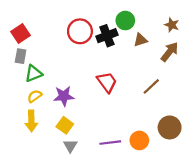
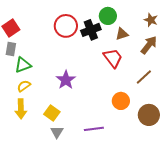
red trapezoid: (107, 82) -> (113, 58), moved
brown line: (151, 86) -> (144, 77), moved
purple star: (64, 96) -> (66, 80), moved, turned -30
orange circle: (139, 140) -> (121, 101), moved

